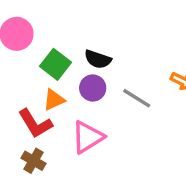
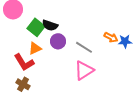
black semicircle: (98, 59) -> (50, 25), moved
pink triangle: (88, 137) -> (84, 70), moved

